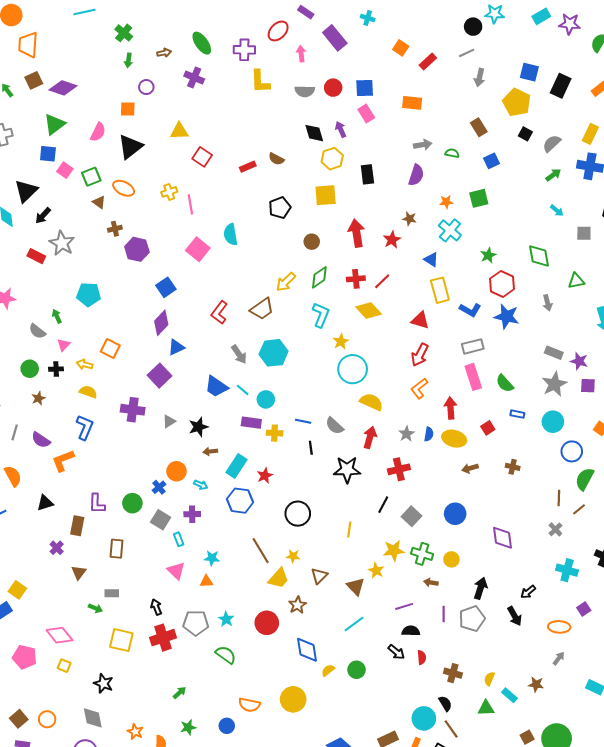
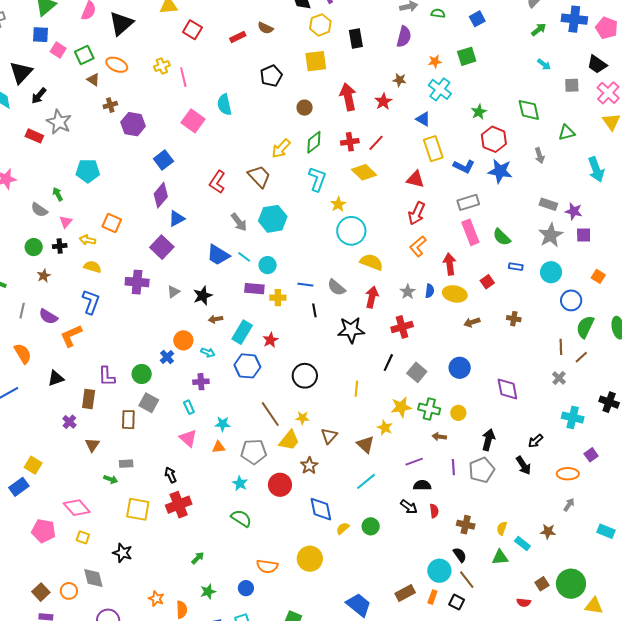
brown trapezoid: (262, 309) -> (259, 176), turned -95
gray square: (161, 520) -> (149, 403), moved
gray pentagon: (196, 623) -> (254, 452), moved
gray diamond: (93, 718) -> (93, 578), moved

